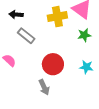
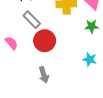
red circle: (53, 64) -> (45, 41), moved

